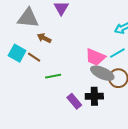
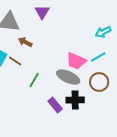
gray ellipse: (102, 73) -> (68, 77), moved
green line: (53, 76) -> (34, 80), turned -49

